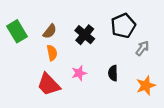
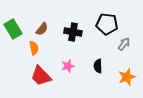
black pentagon: (123, 26) -> (107, 24), turned 30
black cross: (85, 35) -> (73, 32), turned -30
orange semicircle: (52, 53) -> (34, 48), moved

